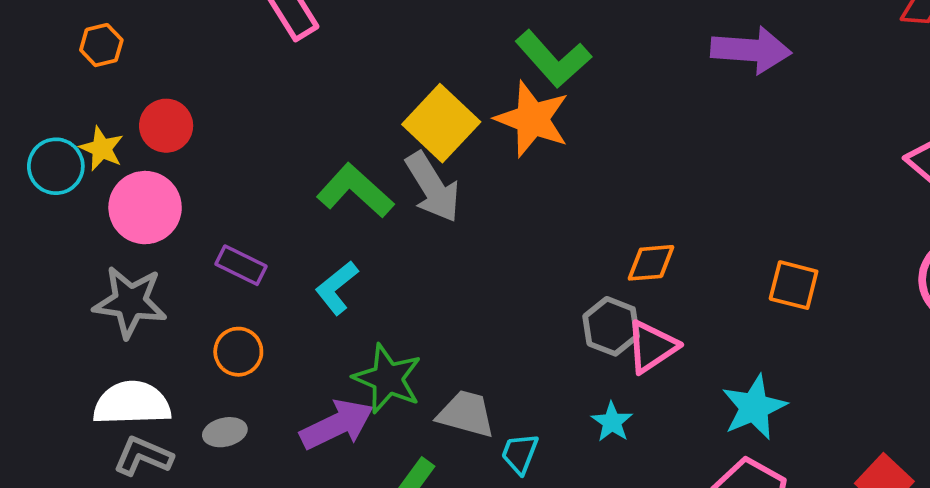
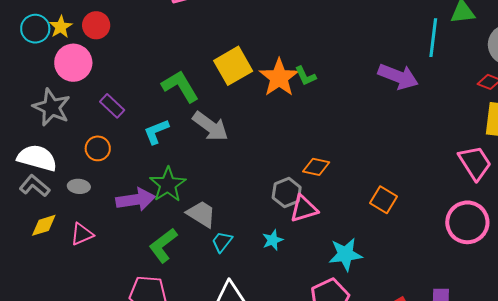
green L-shape: (553, 59) -> (305, 76), moved, size x0.6
gray arrow: (433, 187) -> (210, 126), moved, turned -39

